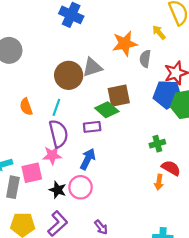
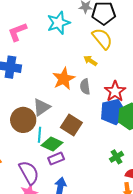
brown square: (119, 96) -> (71, 125), turned -30
cyan line: (56, 107) -> (39, 135), moved
green diamond: (107, 110) -> (52, 144), moved

